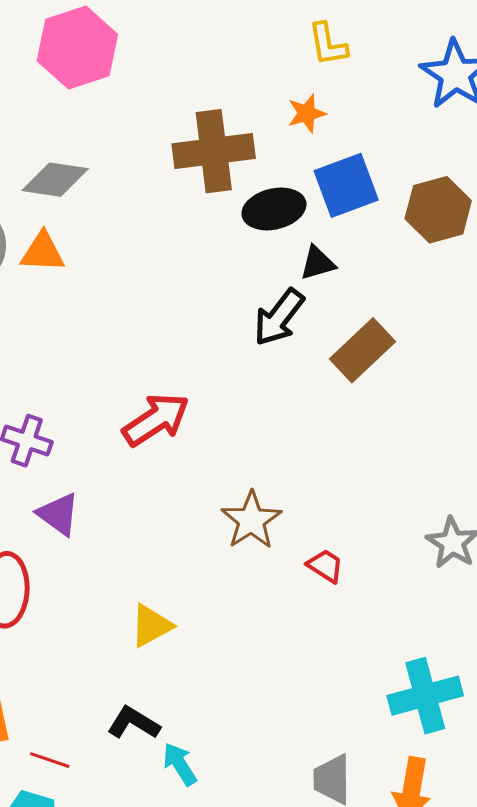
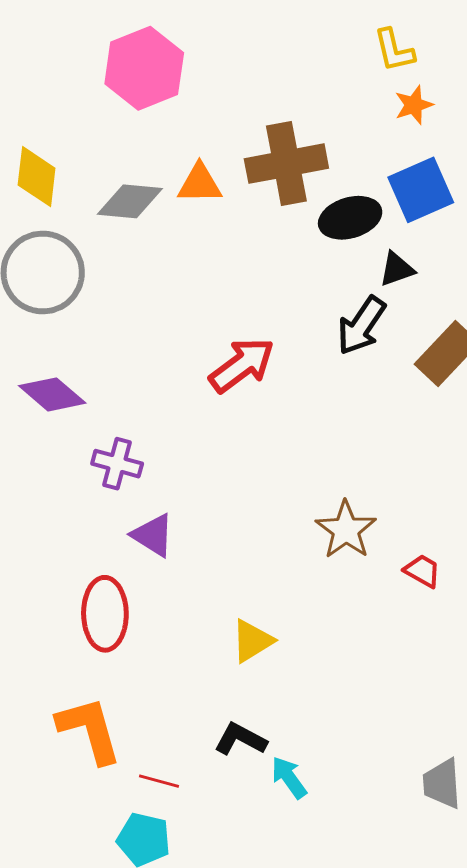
orange star: (307, 113) -> (414, 105), moved
orange triangle: (43, 252) -> (200, 184), moved
red arrow: (156, 420) -> (242, 365), moved

